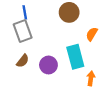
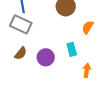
gray rectangle: (23, 31) -> (21, 24), turned -45
cyan rectangle: (75, 57) -> (72, 49), size x0.6

